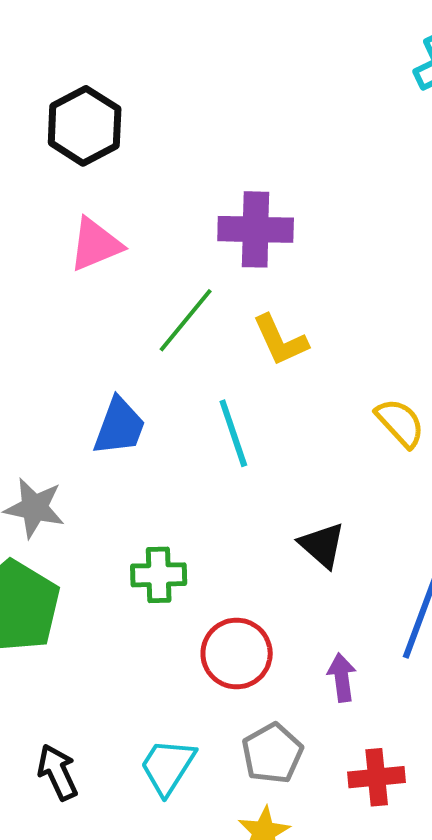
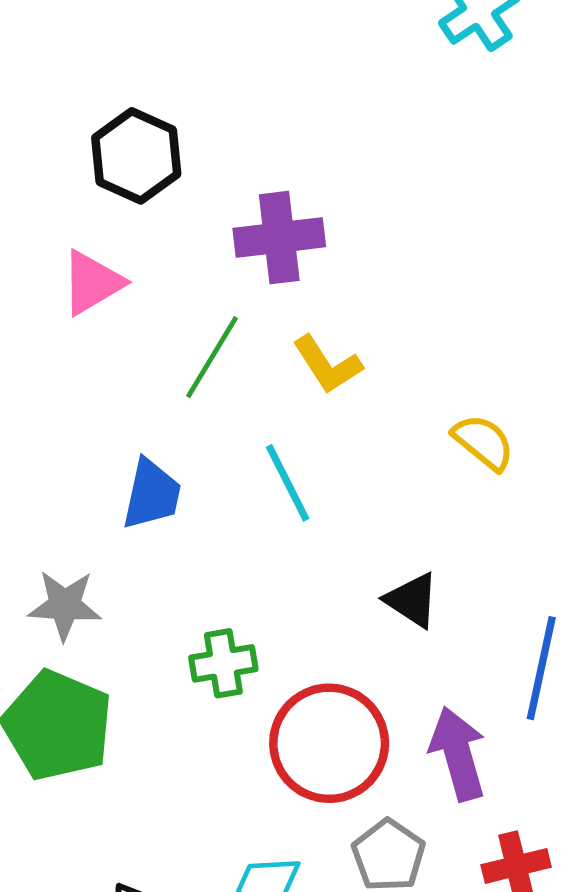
black hexagon: (85, 126) -> (136, 156), moved
red circle: (237, 654) -> (329, 743), size x1.4
purple arrow: (342, 678) -> (458, 754), size x1.6

